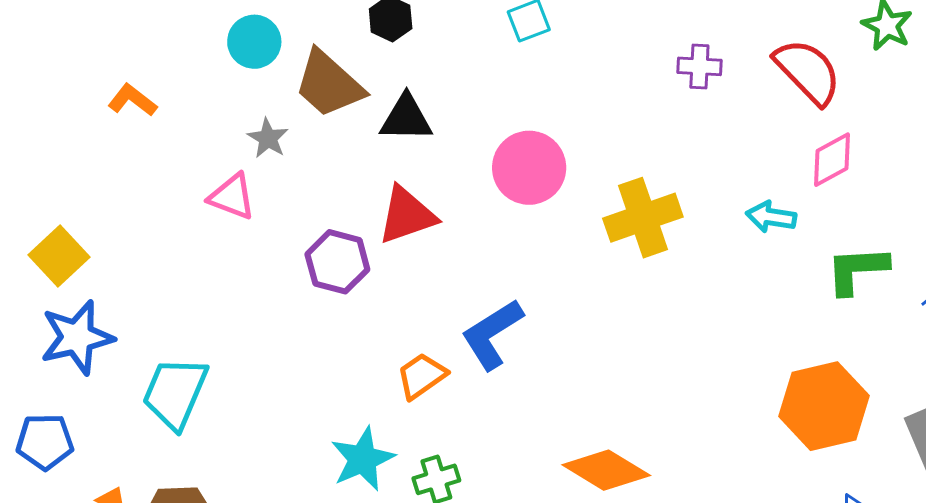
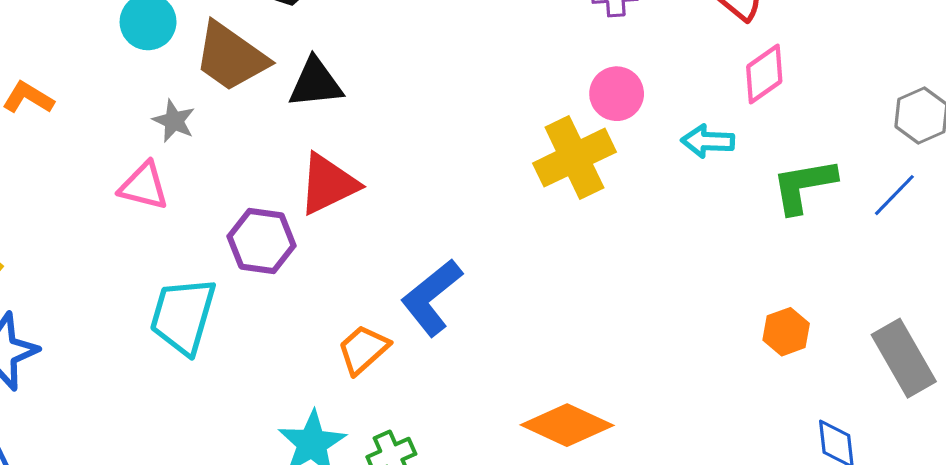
pink circle: (529, 168) -> (617, 94), moved, size x0.7
cyan trapezoid: (175, 393) -> (183, 316), moved
orange hexagon: (824, 406) -> (786, 332), size x0.5

